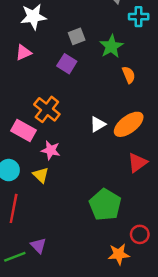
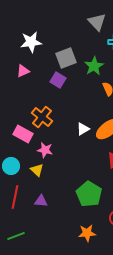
gray square: (77, 36) -> (66, 58), size x1.5
purple triangle: (38, 246) -> (41, 201), moved, turned -40
orange star: (119, 254) -> (87, 233), moved

